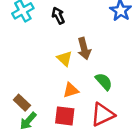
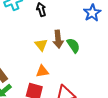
green semicircle: (104, 82) -> (73, 45), moved

